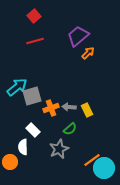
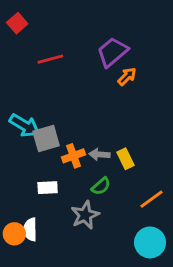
red square: (34, 16) -> (17, 23), moved
cyan arrow: (17, 87) -> (24, 126), turned 70
white rectangle: (33, 130) -> (48, 188), turned -48
white semicircle: (23, 147) -> (30, 229), moved
orange line: (92, 160) -> (151, 199), moved

